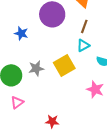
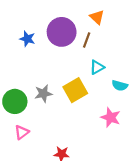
brown line: (84, 26) -> (87, 40), moved
blue star: (21, 33) -> (27, 39), moved

